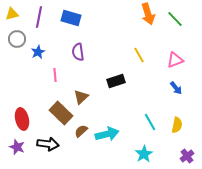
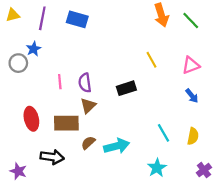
gray circle: (17, 39) -> (18, 63), moved
blue star: (38, 52) -> (34, 49), moved
purple semicircle: (78, 52) -> (85, 83), moved
brown rectangle: (61, 113) -> (66, 123), turned -45
red ellipse: (22, 119) -> (31, 119), moved
purple star: (17, 147) -> (18, 171), moved

